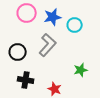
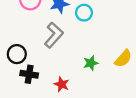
black circle: (18, 52) -> (17, 54), moved

